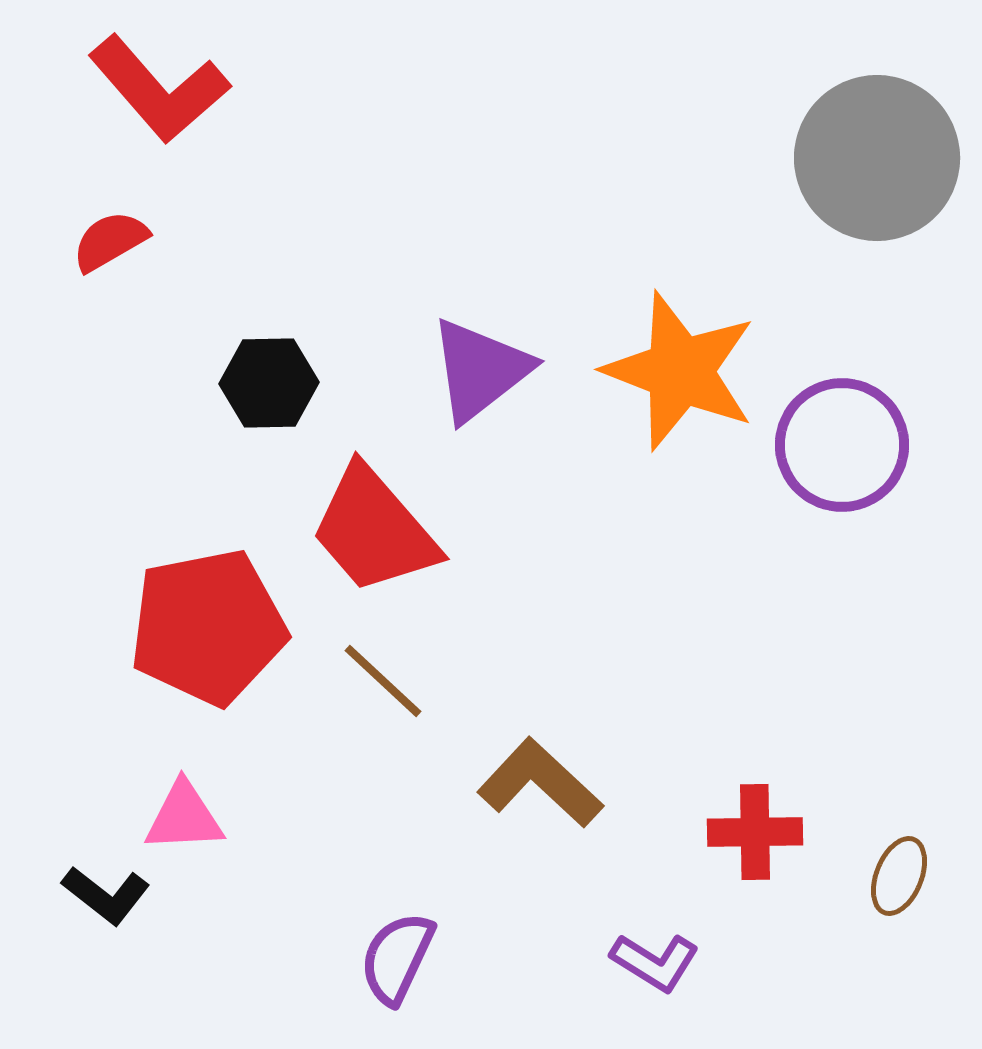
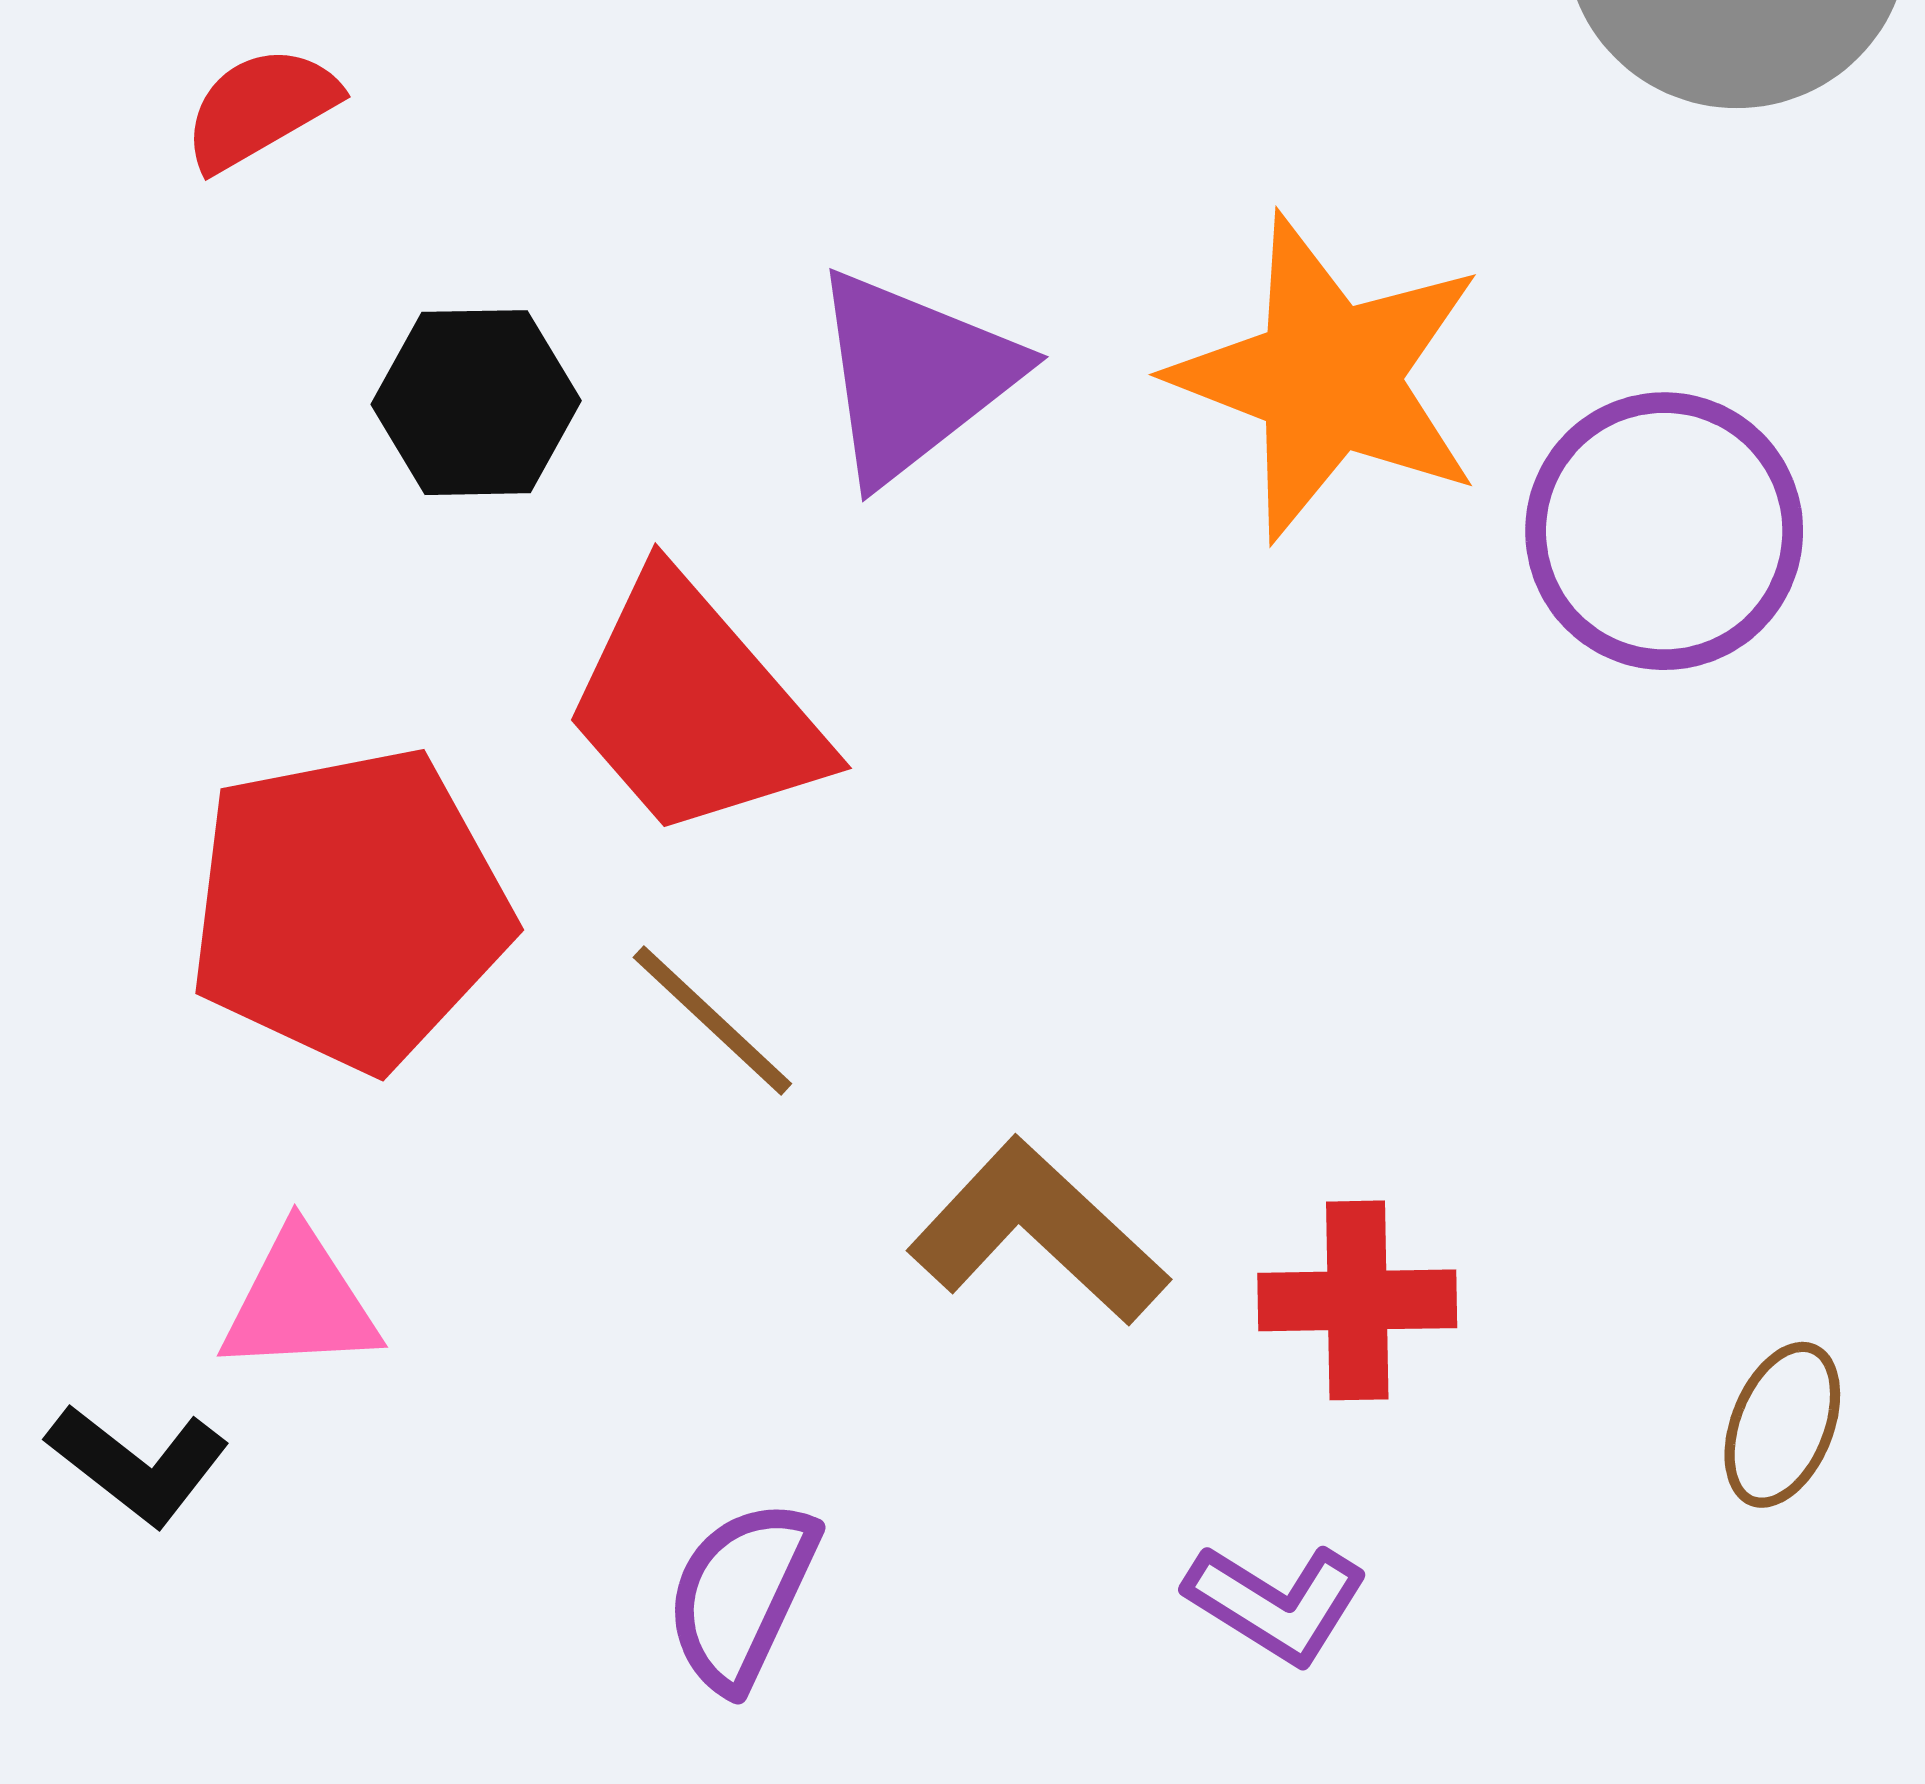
red semicircle: (110, 241) -> (260, 108), moved
red cross: (755, 832) -> (1357, 1300), moved

